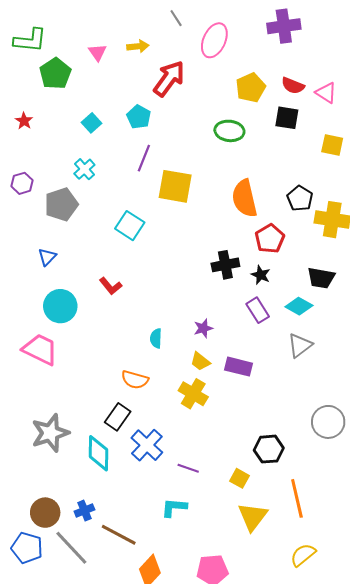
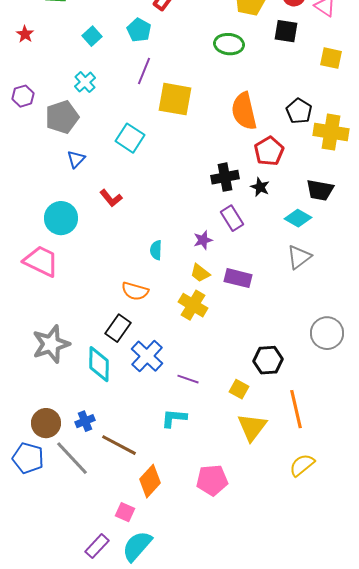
blue triangle: (47, 257) -> (76, 159), moved
purple rectangle: (258, 310) -> (232, 218), moved

